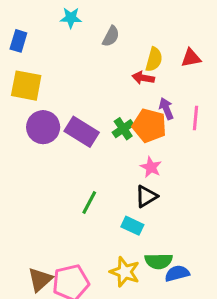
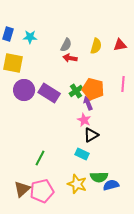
cyan star: (71, 18) -> (30, 37), moved
gray semicircle: (111, 36) -> (66, 45), moved
red arrow: (143, 78) -> (70, 58), moved
purple arrow: (166, 109) -> (88, 103), moved
pink star: (151, 167) -> (84, 120), moved
green line: (89, 203) -> (40, 158), moved

